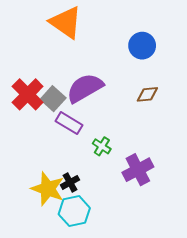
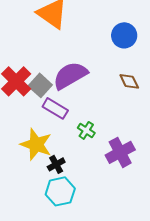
brown diamond: (147, 94) -> (129, 81), turned 70
yellow star: (48, 189) -> (36, 144), moved

